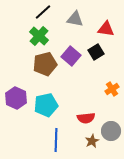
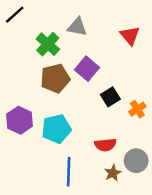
black line: (43, 12) -> (15, 15), moved
gray triangle: (75, 19) -> (77, 27), moved
red triangle: (106, 29) -> (130, 36), turned 42
black square: (96, 52) -> (110, 97), moved

